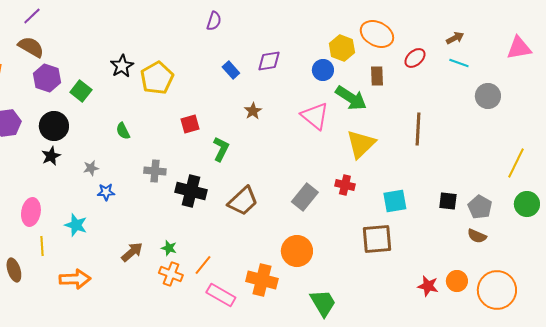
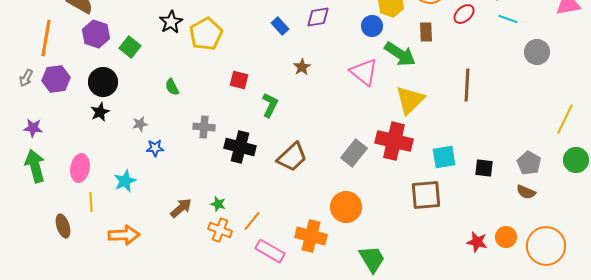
red square: (190, 124) -> (239, 80), turned 30
red cross: (345, 185) -> (394, 141), size x1.8
black square: (448, 201) -> (484, 168), moved
cyan star: (76, 225) -> (125, 181), turned 30

